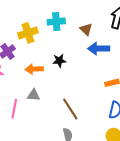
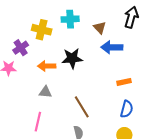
yellow cross: (28, 33) -> (42, 30), turned 30
black star: (59, 61) -> (72, 58), size x1.5
pink line: (14, 109) -> (38, 122), moved

